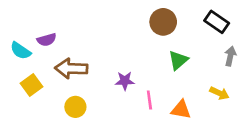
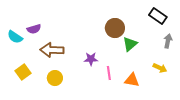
brown circle: (163, 22) -> (115, 28), moved
yellow square: (32, 85) -> (23, 72), moved

